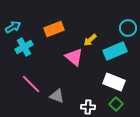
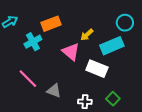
cyan cross: (24, 47) -> (33, 42), moved
white rectangle: (114, 82) -> (97, 69), moved

